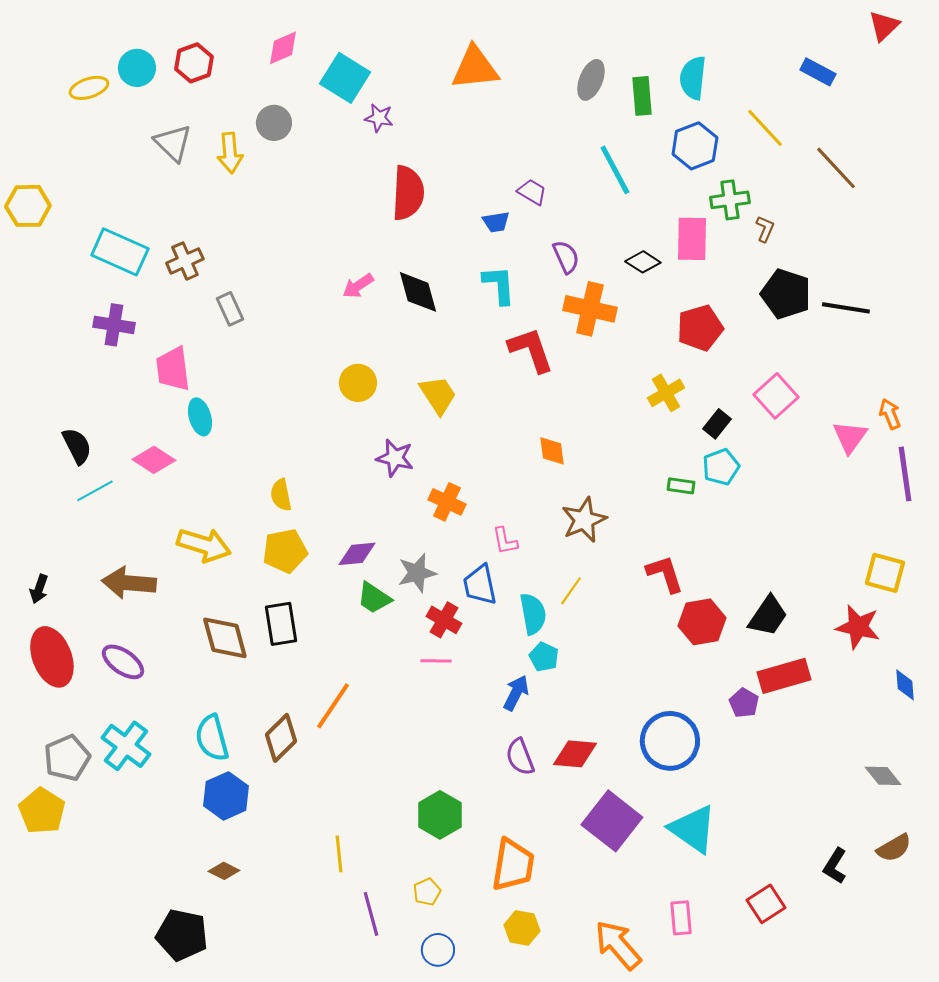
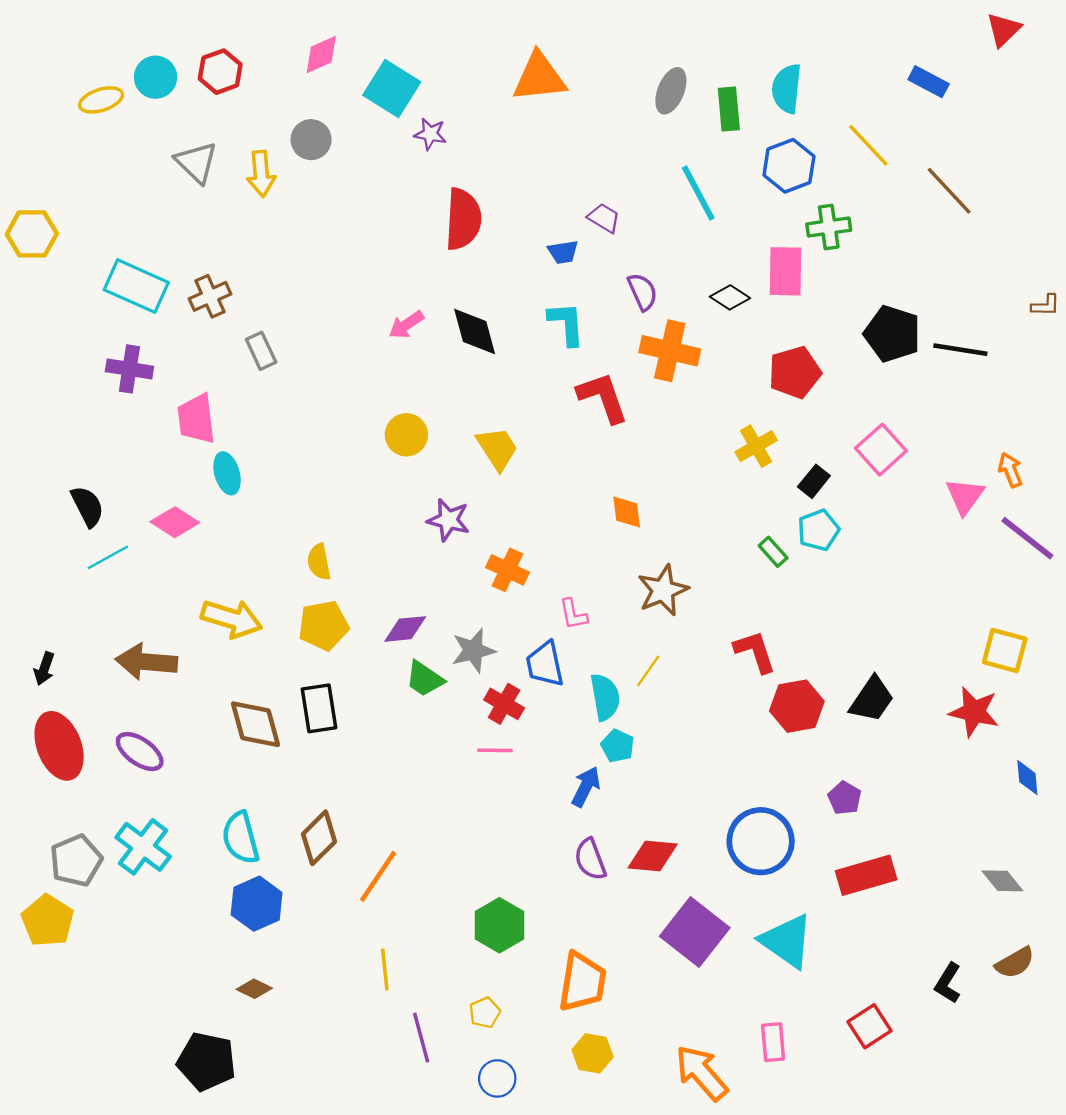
brown L-shape: (765, 229) -> (1046, 305), moved, turned 68
purple line: (905, 474) -> (1027, 538), turned -44
green rectangle: (681, 486) -> (773, 552), turned 40
red rectangle: (784, 676) -> (866, 875), moved
orange line: (333, 706) -> (378, 876), moved

